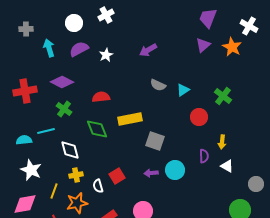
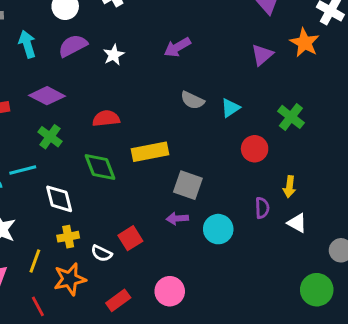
purple triangle: (203, 45) -> (262, 55), moved
purple arrow: (151, 173) -> (177, 218), moved
white semicircle: (98, 186) -> (102, 253), turned -48

